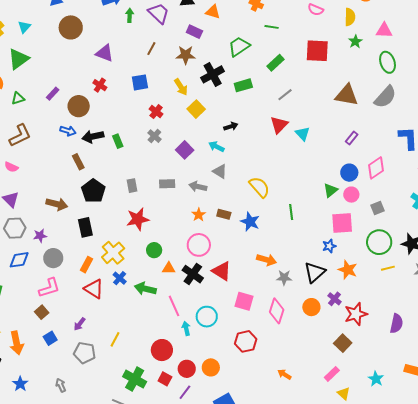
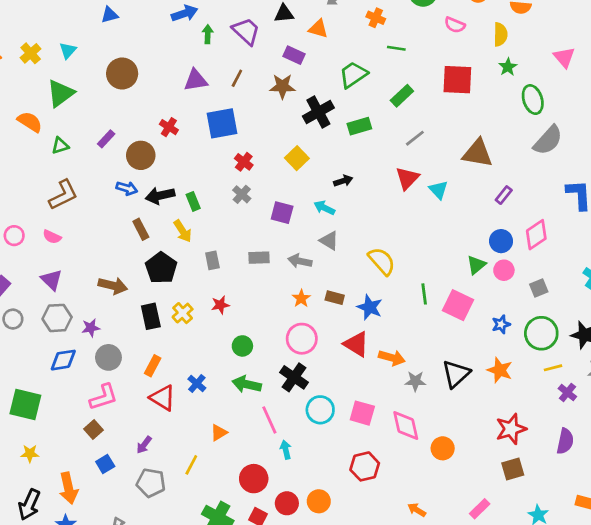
brown circle: (71, 27) -> (122, 73), moved
pink triangle: (384, 30) -> (564, 57), moved, turned 48
purple triangle: (105, 53) -> (196, 80), moved, turned -30
green ellipse: (388, 62) -> (533, 100), moved
blue square: (140, 82) -> (222, 123), size x1.4
yellow arrow: (181, 87) -> (183, 231), moved
brown triangle: (347, 95) -> (477, 153), moved
purple square: (185, 150) -> (282, 213), turned -30
red star: (138, 219) -> (220, 305), size x0.6
pink square: (342, 223) -> (458, 305), moved, turned 30
blue star: (329, 246) -> (501, 324), moved
yellow cross: (113, 253) -> (183, 313), moved, size x0.7
orange triangle: (169, 268) -> (219, 433), moved, turned -32
red triangle: (222, 271) -> (356, 344), moved
green arrow: (145, 289) -> (247, 384), moved
purple cross: (335, 299) -> (567, 393), moved
orange circle: (311, 307) -> (443, 448), moved
pink diamond: (277, 311) -> (406, 426), turned -30
cyan circle: (207, 317) -> (320, 410), moved
orange arrow: (17, 343) -> (68, 488), moved
brown square: (343, 343) -> (513, 469), moved, turned 30

